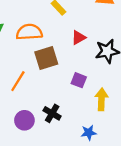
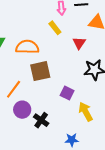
red triangle: (78, 38) -> (79, 43), moved, turned -32
yellow arrow: (101, 99) -> (86, 112), turned -36
purple circle: (24, 120) -> (22, 110), moved

